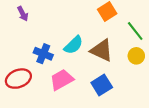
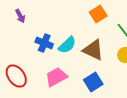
blue cross: (43, 54) -> (44, 43), moved
red ellipse: (18, 79) -> (16, 76), turned 75

